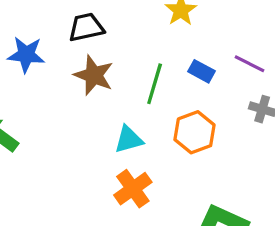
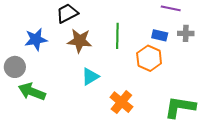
blue rectangle: (201, 71) -> (160, 35), moved
cyan triangle: (129, 139) -> (90, 77), moved

